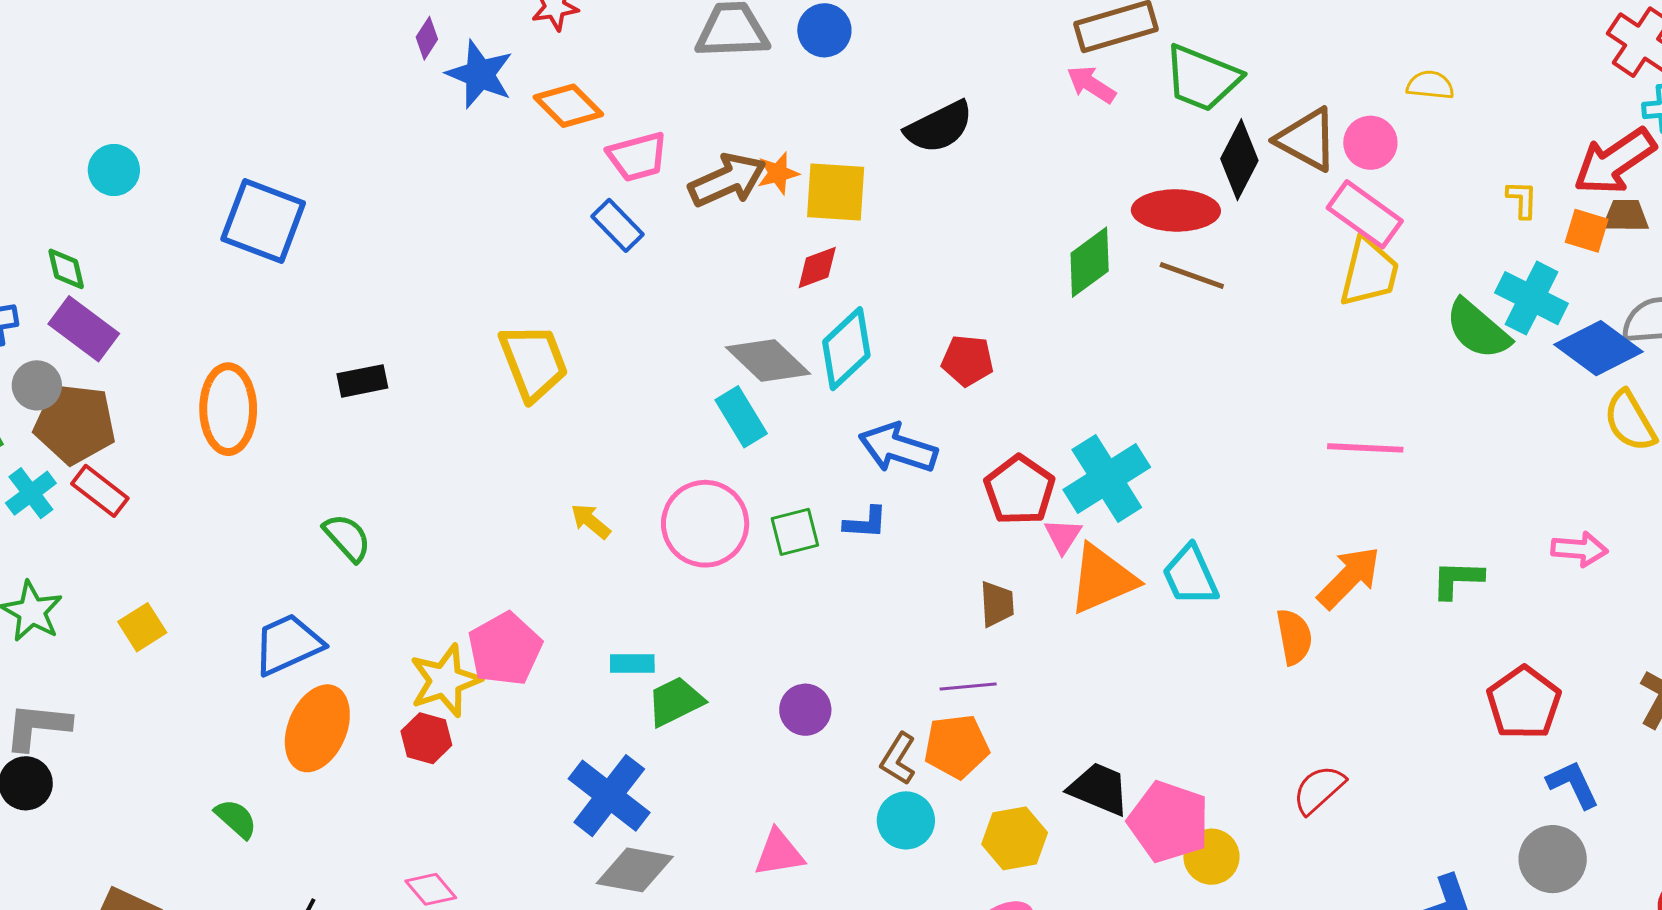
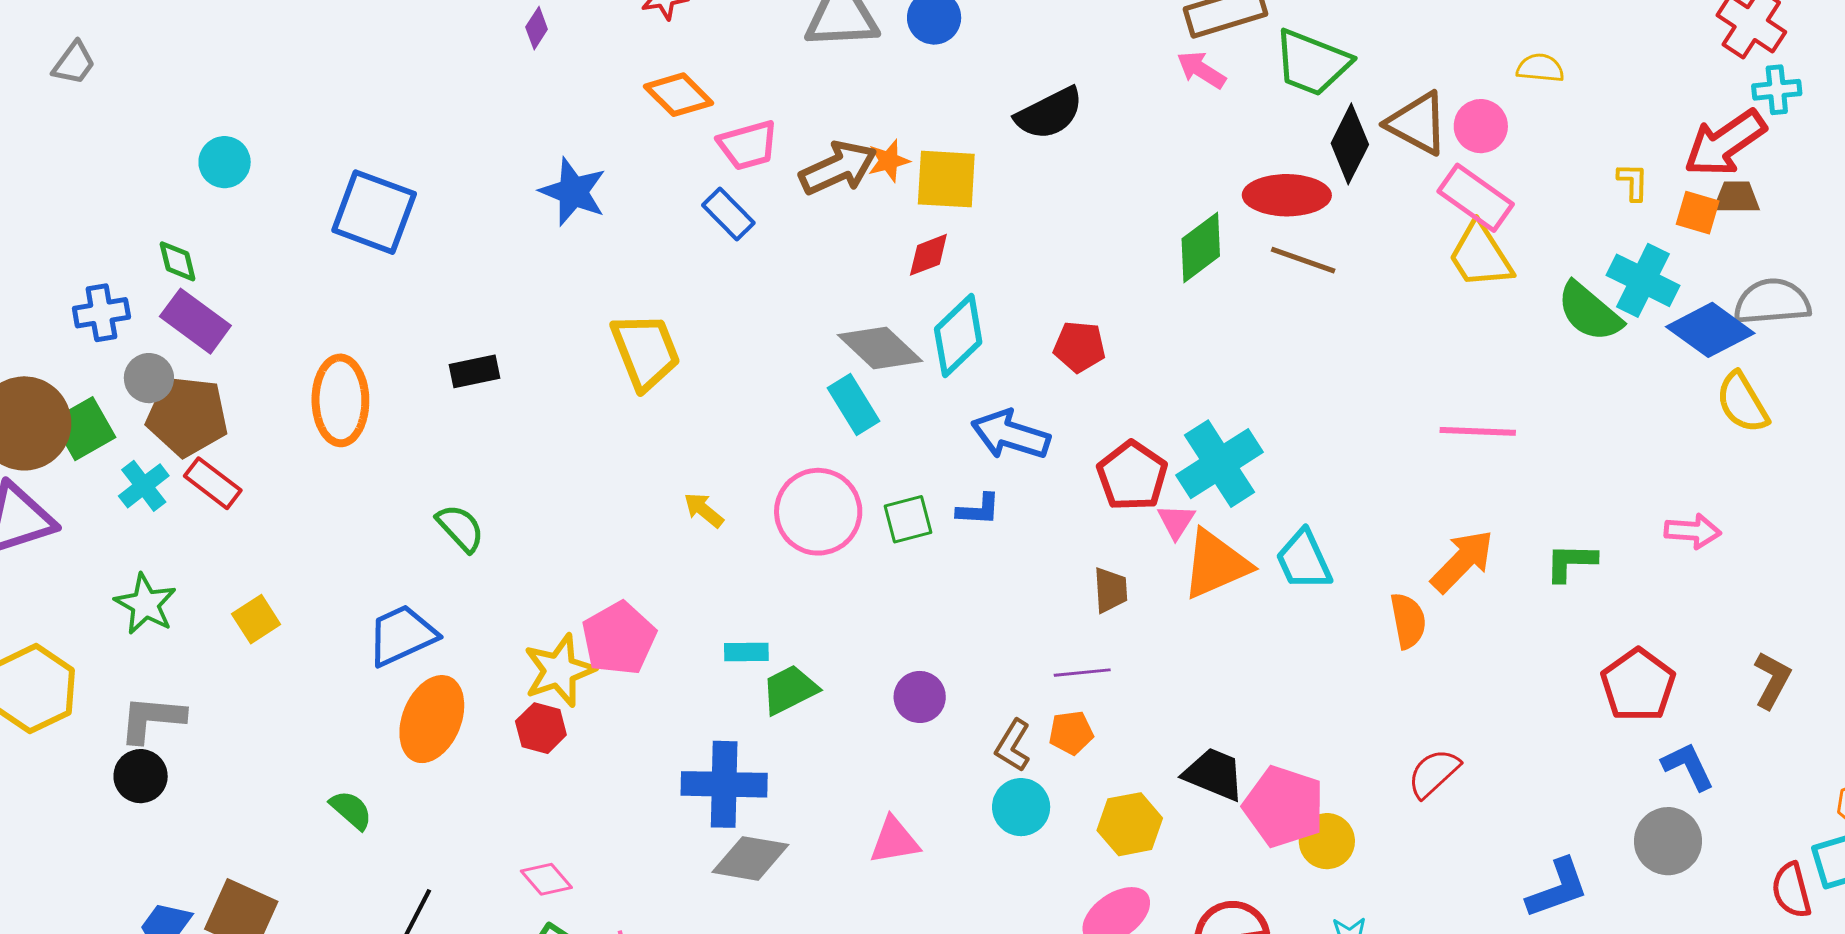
blue star: (480, 74) -> (573, 192), moved
yellow trapezoid: (1369, 272) -> (1480, 256), turned 134
orange pentagon: (956, 746) -> (1071, 733), size x0.7
blue cross: (609, 796) -> (724, 784), turned -36

